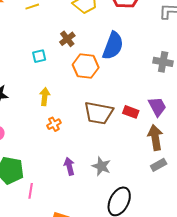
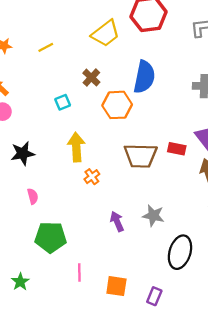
yellow arrow: (45, 97) -> (76, 147), size x1.4
pink line: (31, 191) -> (79, 272), moved

